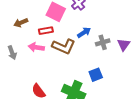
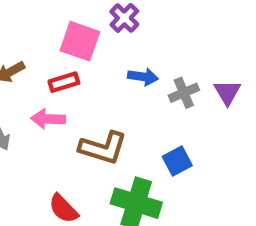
blue arrow: (84, 32) -> (143, 77), turned 48
brown L-shape: (64, 46) -> (103, 148), moved

